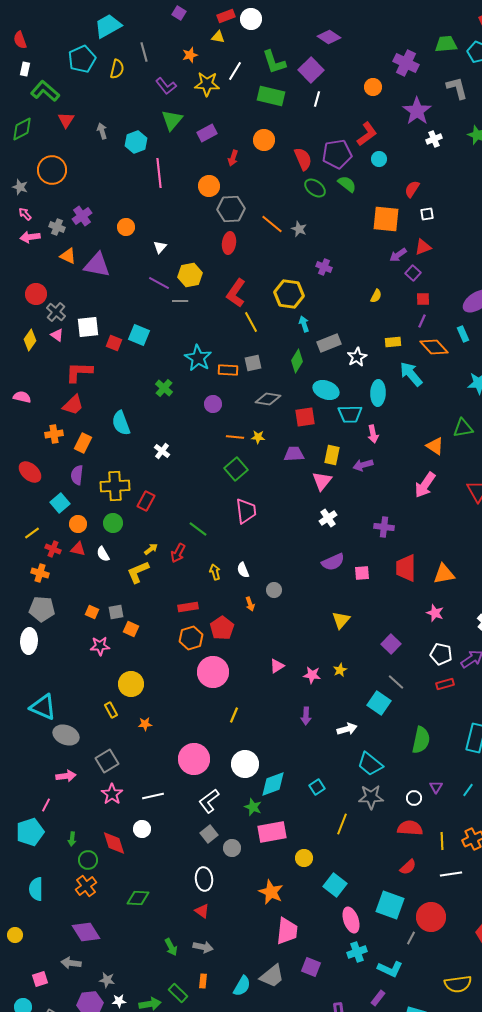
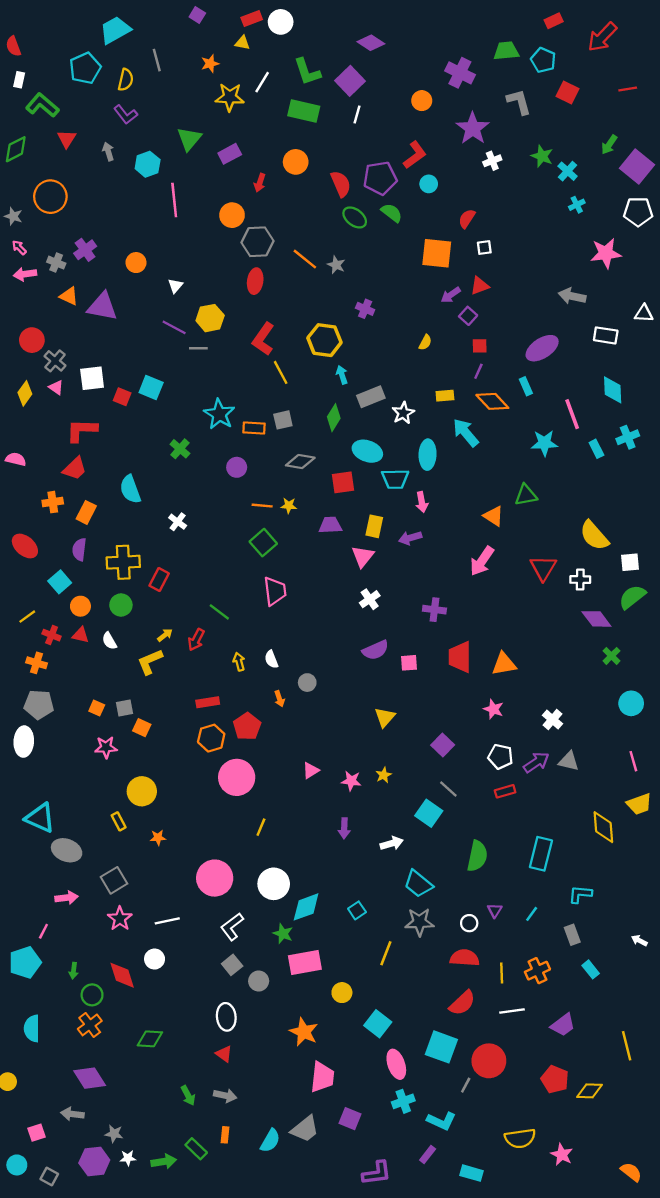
purple L-shape: (166, 86) -> (126, 114), moved
red semicircle: (408, 867) -> (462, 1003), size x1.4

